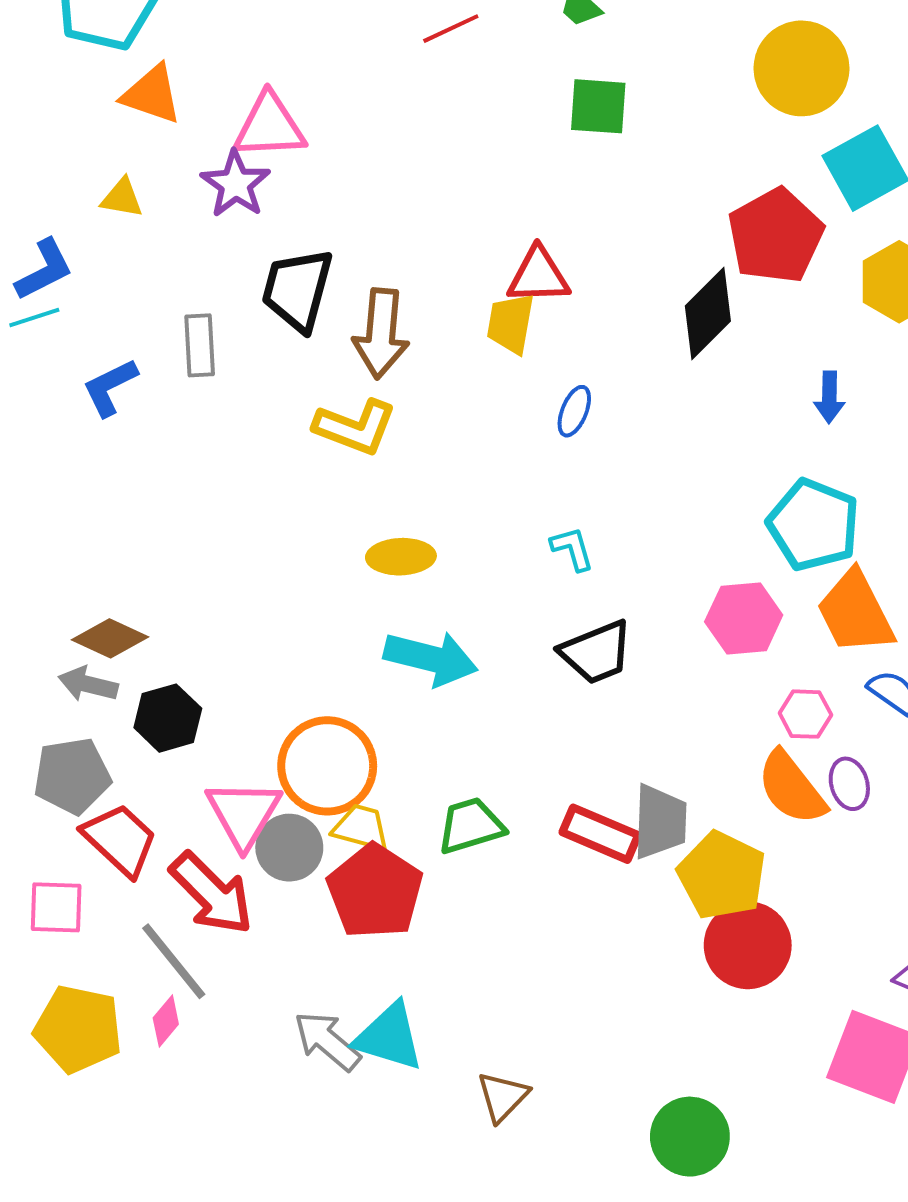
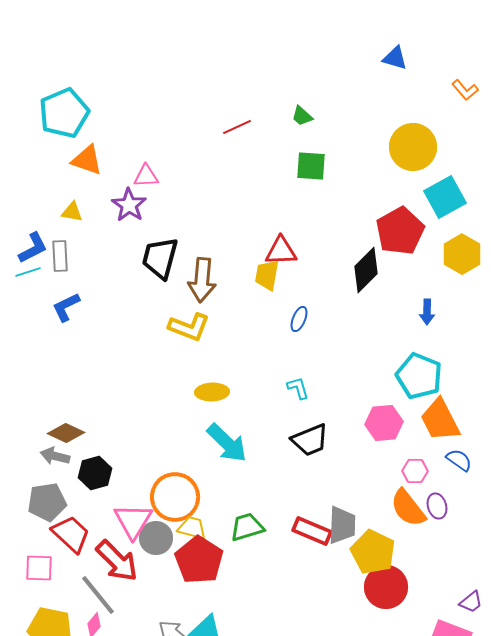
pink triangle: (269, 126) -> (146, 176), size x0.7
gray rectangle: (200, 345) -> (60, 256), moved
cyan arrow: (431, 658) -> (227, 443), turned 30

